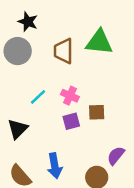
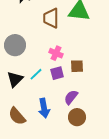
gray circle: (18, 51) -> (15, 45), moved
cyan line: (38, 97) -> (36, 74), moved
purple semicircle: (116, 156) -> (71, 97), moved

